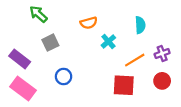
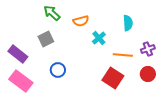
green arrow: (38, 14) -> (52, 13), moved
orange line: (135, 60) -> (123, 55), turned 36
red square: (124, 85) -> (113, 78), turned 30

